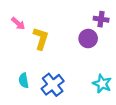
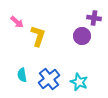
cyan star: (102, 84) -> (79, 82), moved

